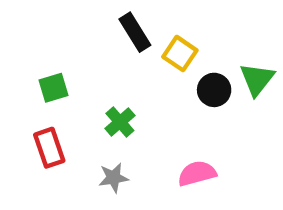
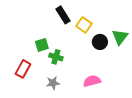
green square: (54, 88) -> (42, 45), moved
green cross: (120, 122) -> (56, 57), turned -32
red rectangle: (49, 148) -> (23, 69), turned 48

